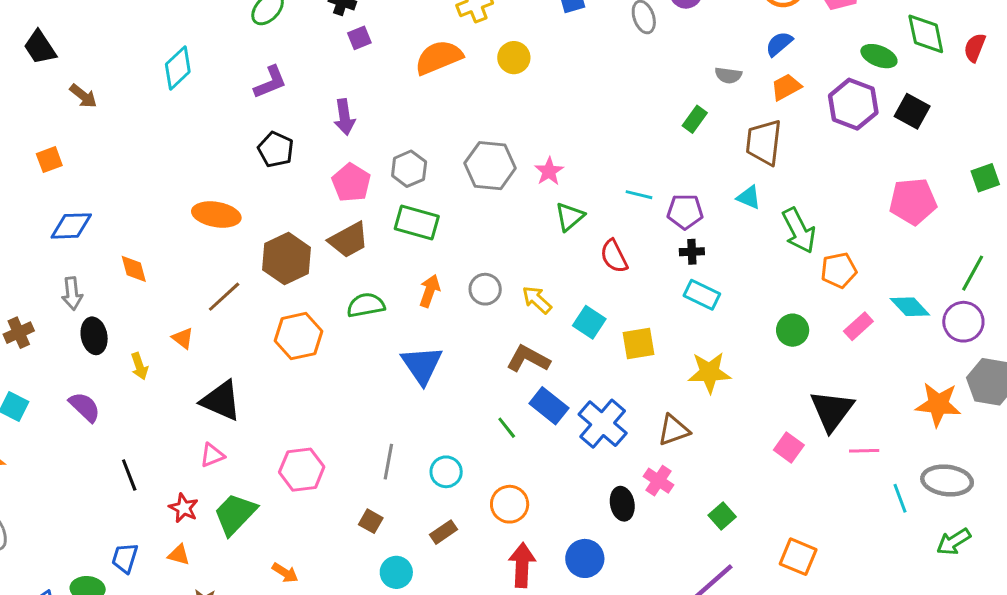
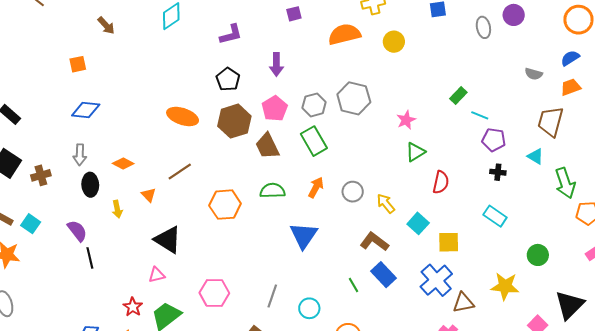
green rectangle: (695, 119) -> (458, 95), moved
gray hexagon: (490, 166) -> (354, 98), moved
cyan line: (639, 195) -> (480, 115), moved
purple pentagon: (685, 212) -> (494, 140), moved
green rectangle: (417, 223) -> (314, 141), turned 36
brown trapezoid: (349, 240) -> (267, 146), turned 84
black cross: (692, 252) -> (498, 172), moved
red semicircle: (614, 256) -> (441, 182), turned -150
brown hexagon: (286, 259) -> (234, 121), moved
orange diamond: (134, 269) -> (123, 164), moved, turned -55
green circle: (793, 330) -> (538, 255), moved
yellow star: (709, 372) -> (505, 286), moved
blue cross: (603, 424) -> (436, 280), moved
black line: (129, 475) -> (90, 258), moved

